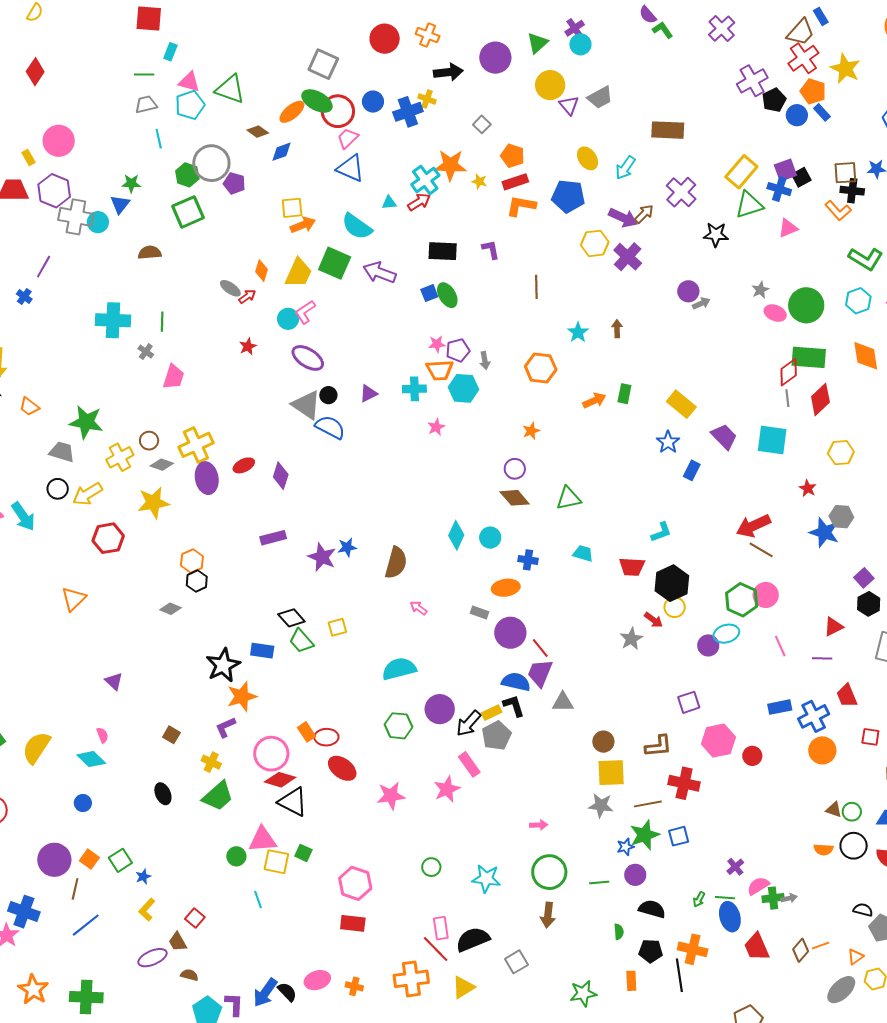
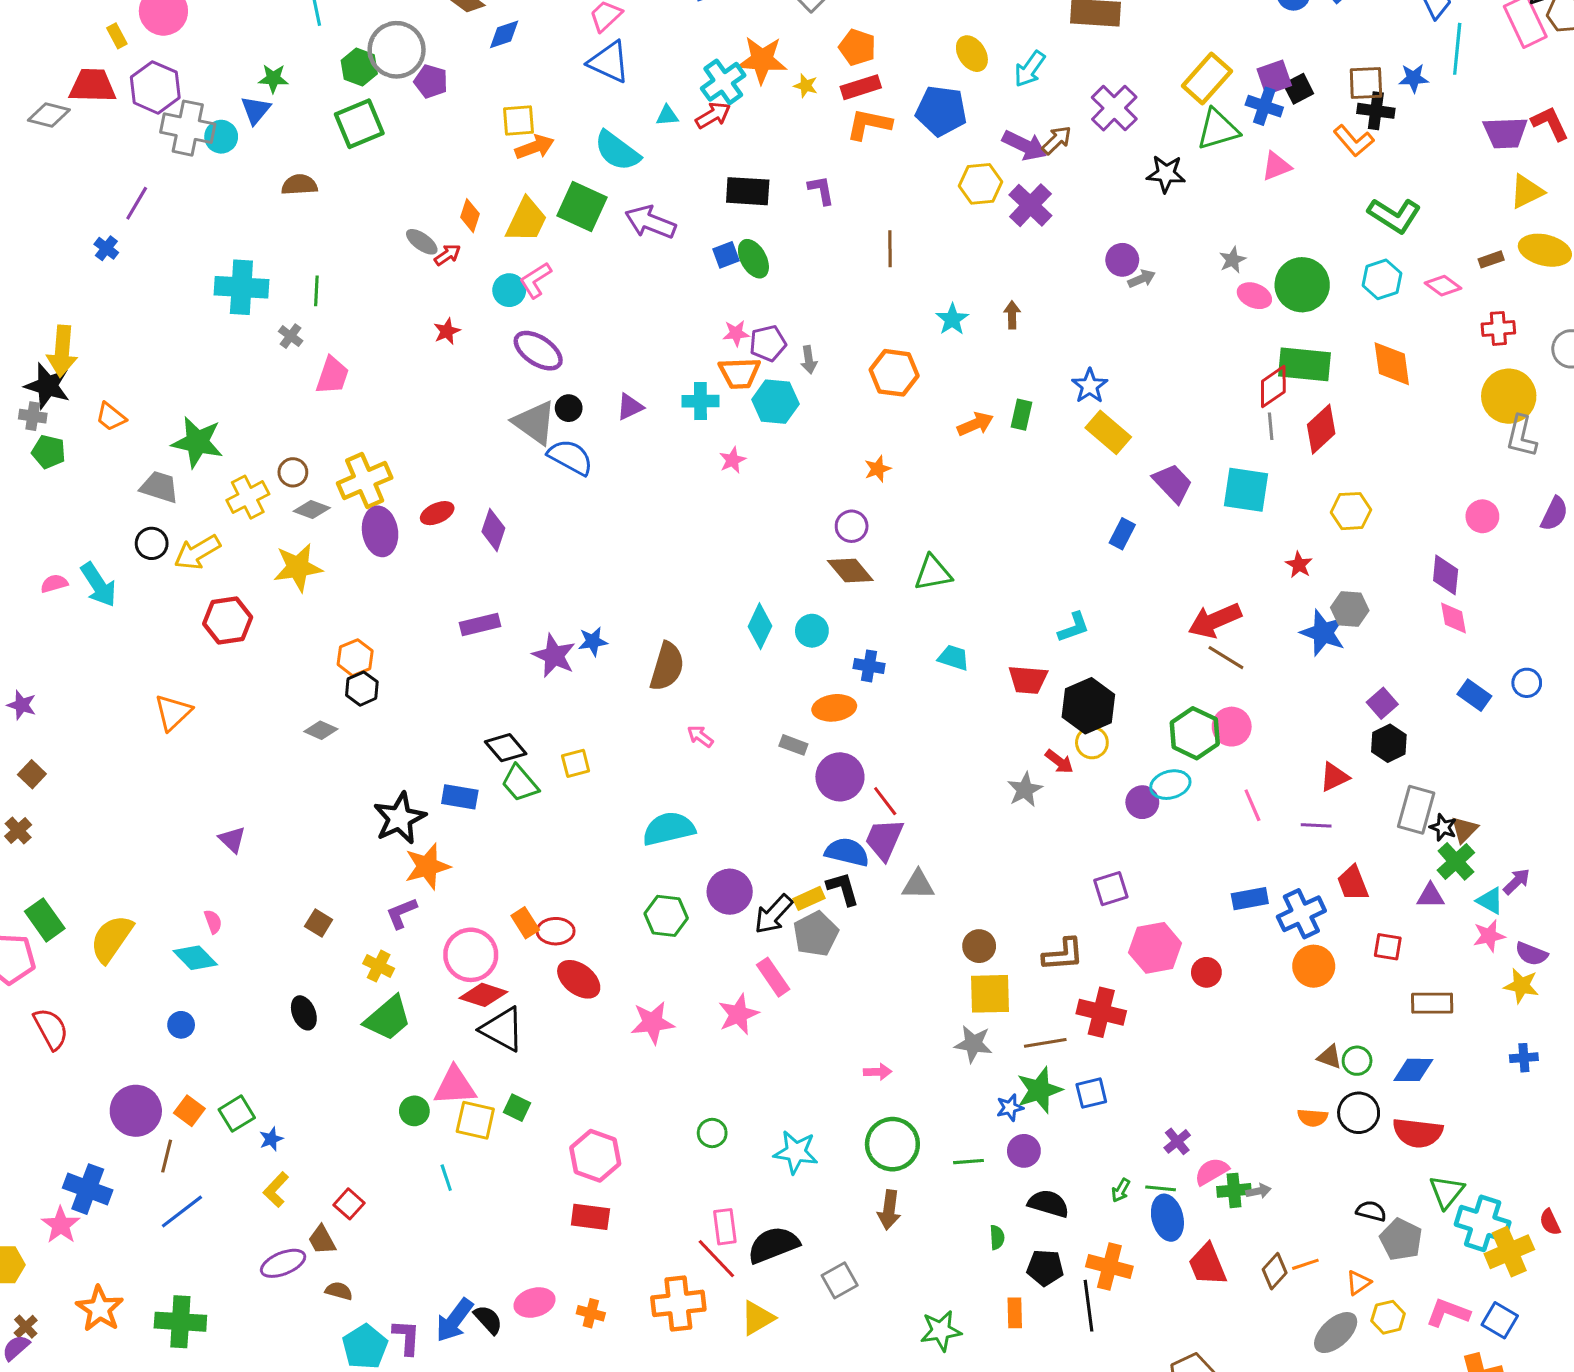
blue star: (668, 442) -> (1090, 386), moved

